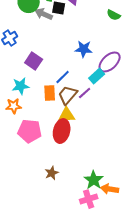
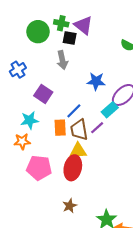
gray arrow: (44, 14) -> (62, 60), moved, turned -126
brown trapezoid: (68, 95) -> (79, 130), turned -50
brown star: (52, 173) -> (70, 206), moved

